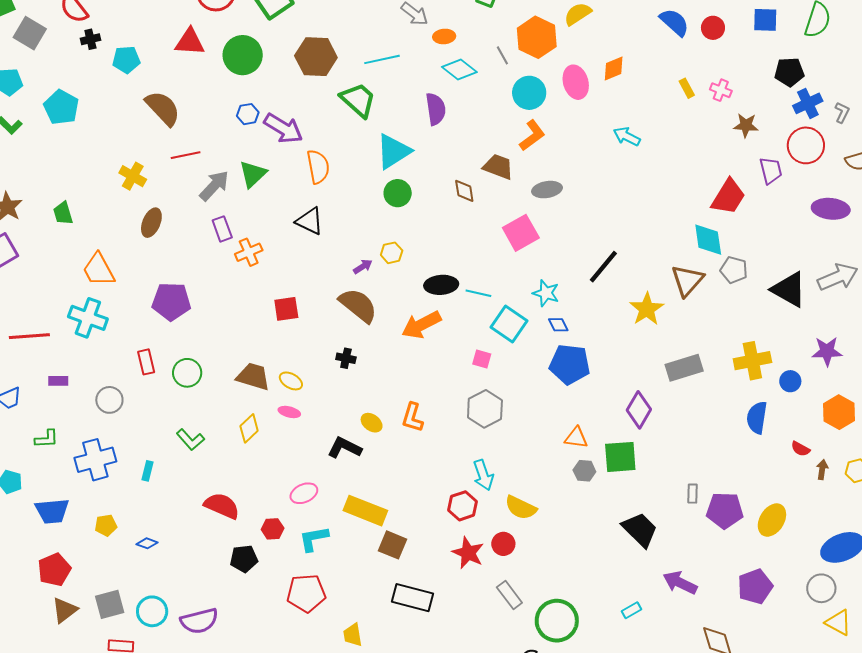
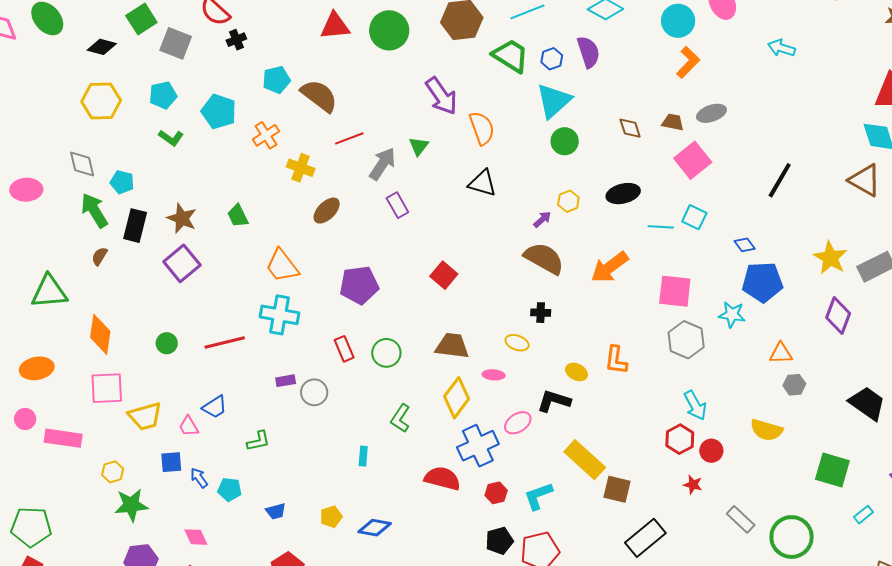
cyan pentagon: (126, 60) -> (276, 80), moved
blue hexagon: (248, 114) -> (552, 59), moved
purple arrow: (283, 128) -> (441, 96), turned 33
brown trapezoid: (498, 167) -> (673, 122), moved, size x0.7
green triangle: (253, 174) -> (419, 146), size x0.7
brown ellipse: (151, 223) -> (327, 211), turned 32
orange cross: (249, 252) -> (266, 135), moved
brown triangle: (687, 281) -> (865, 180), turned -33
black ellipse: (441, 285) -> (623, 194), moved
cyan star: (546, 293) -> (732, 315), moved
red square: (286, 309) -> (444, 275), moved, turned -32
yellow star: (647, 309) -> (830, 258), moved
cyan square: (509, 324) -> (694, 217), moved, size x0.7
pink square: (482, 359) -> (675, 291), size x1.8
purple rectangle: (58, 381) -> (286, 381), moved
yellow ellipse: (291, 381) -> (517, 343), moved
yellow diamond: (249, 428) -> (457, 398), size x1.4
green L-shape: (190, 440) -> (400, 418), turned 84
green square: (620, 457) -> (832, 470), moved, turned 30
blue cross: (95, 460) -> (478, 446), moved
pink ellipse: (304, 493) -> (518, 423), moved
yellow semicircle: (521, 508) -> (766, 430), moved
blue trapezoid: (52, 511) -> (276, 511), size x0.6
yellow rectangle: (365, 511) -> (585, 460), turned 30
black trapezoid: (640, 530) -> (867, 403), moved
blue diamond: (147, 543) -> (375, 528), size x1.5
red circle: (503, 544) -> (711, 451), moved
red star: (468, 553) -> (693, 485), size x0.6
black pentagon: (244, 559) -> (499, 541), moved
black rectangle: (412, 598) -> (645, 538), turned -45

